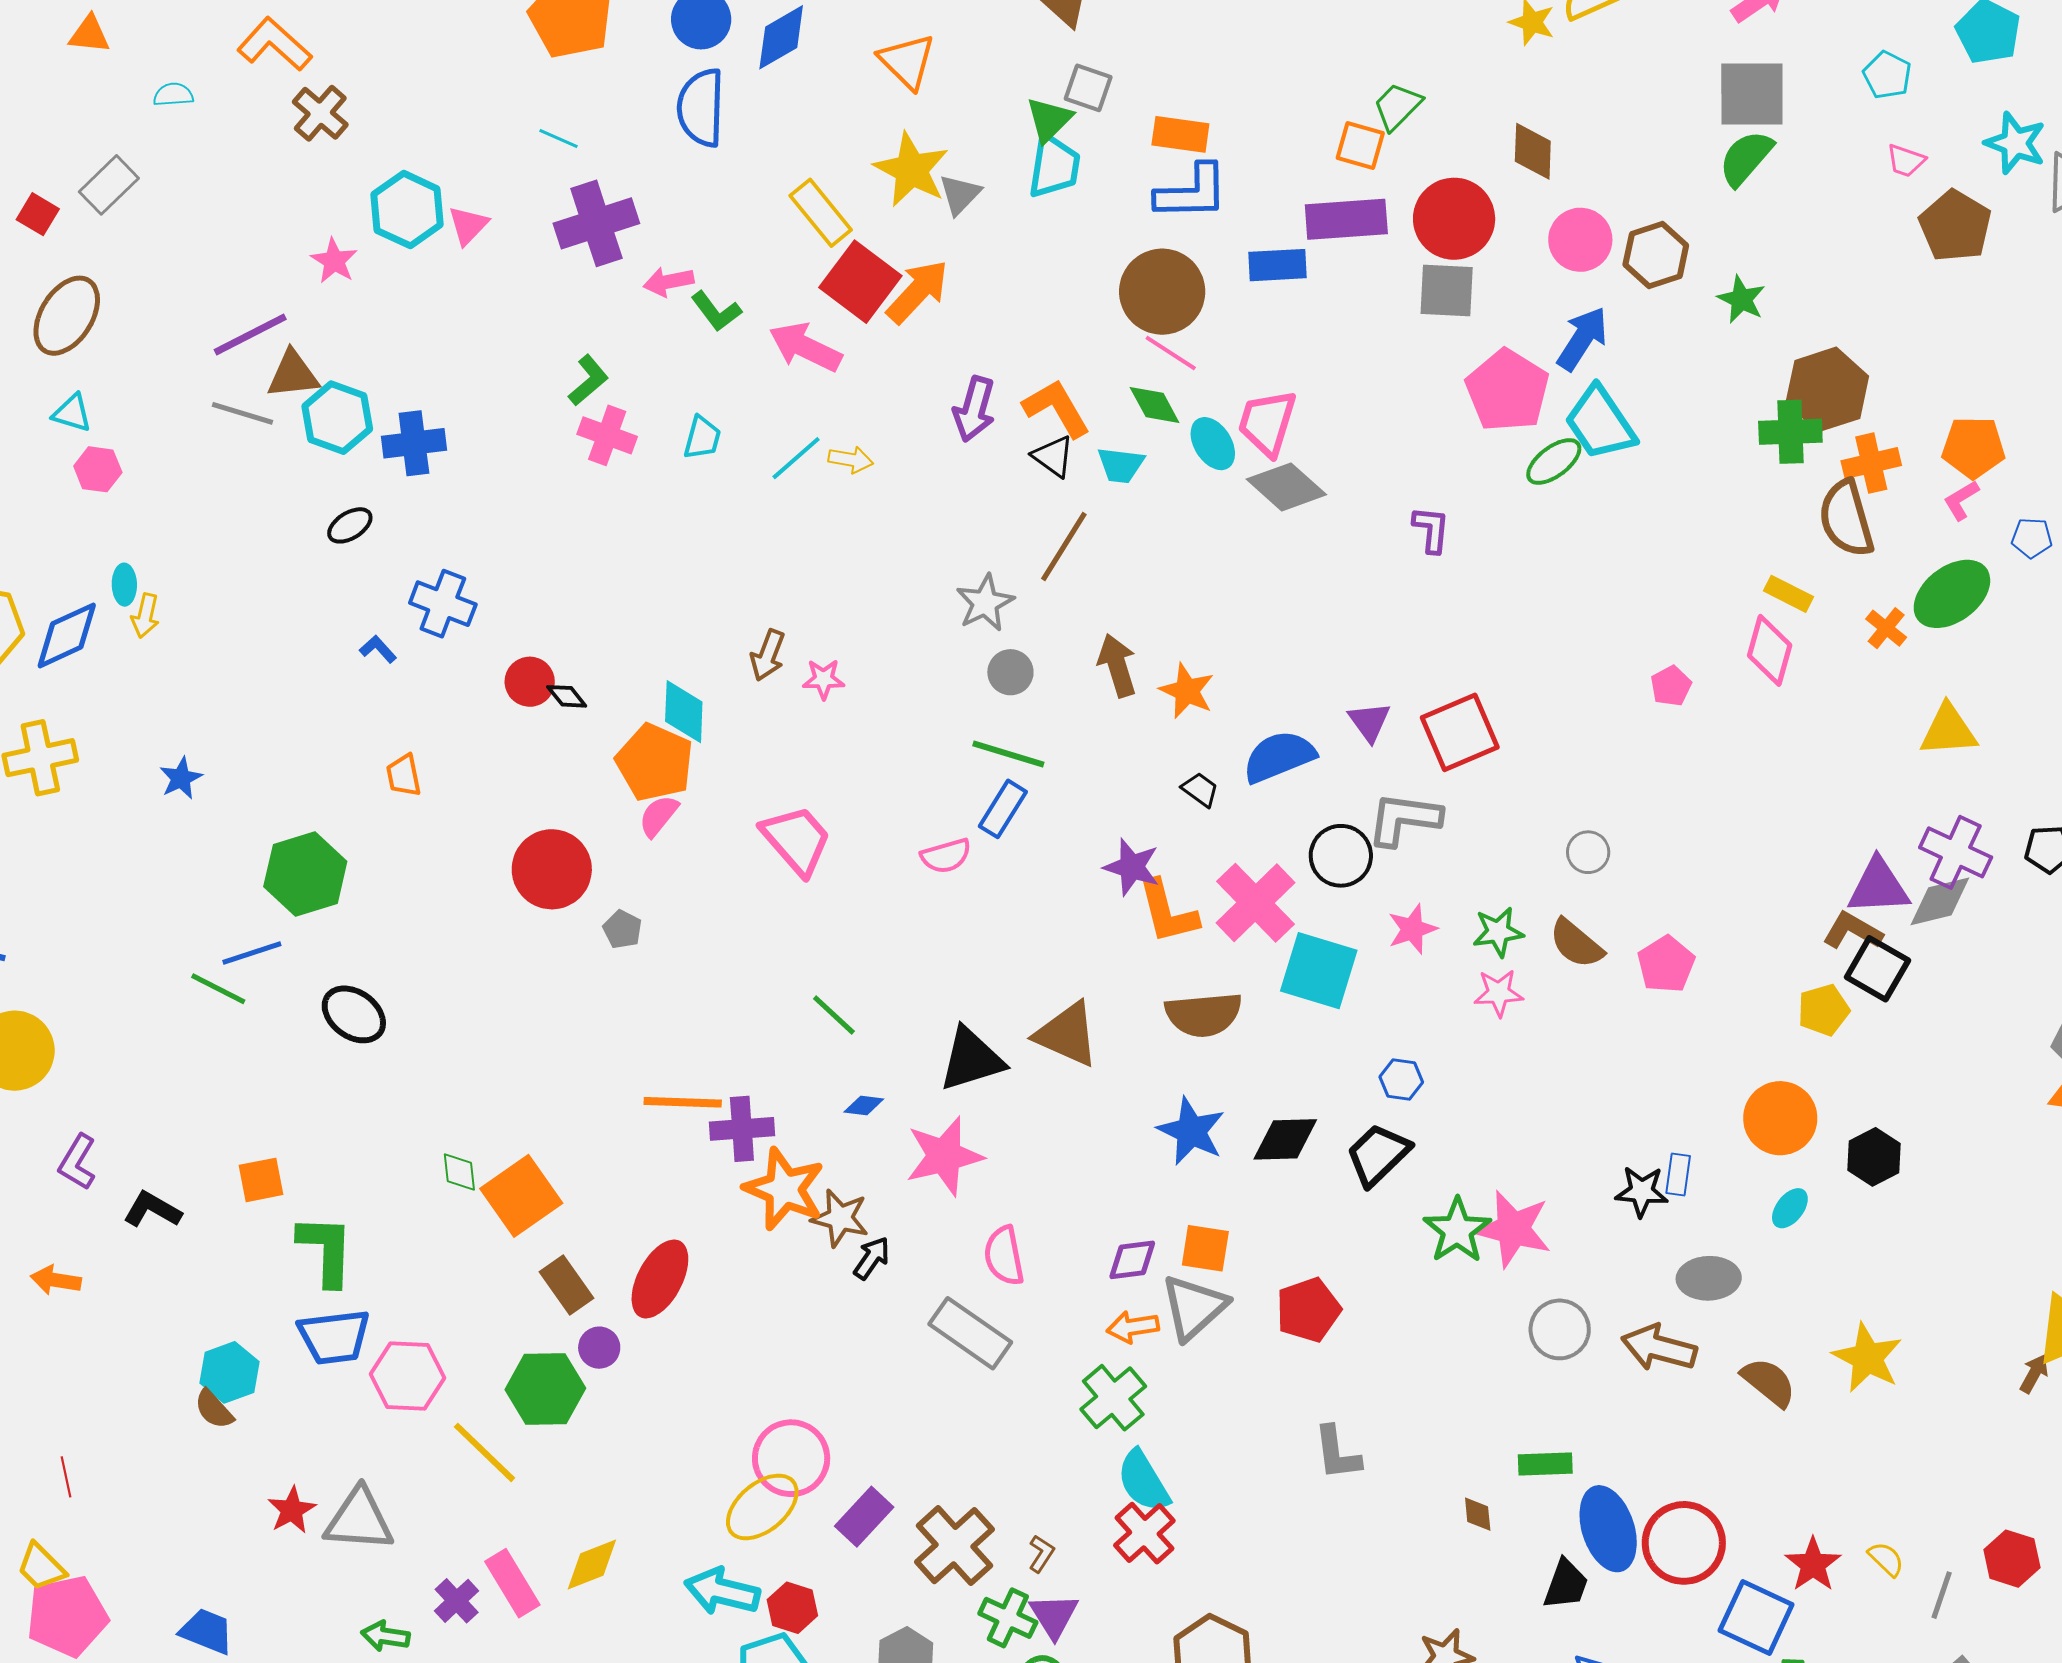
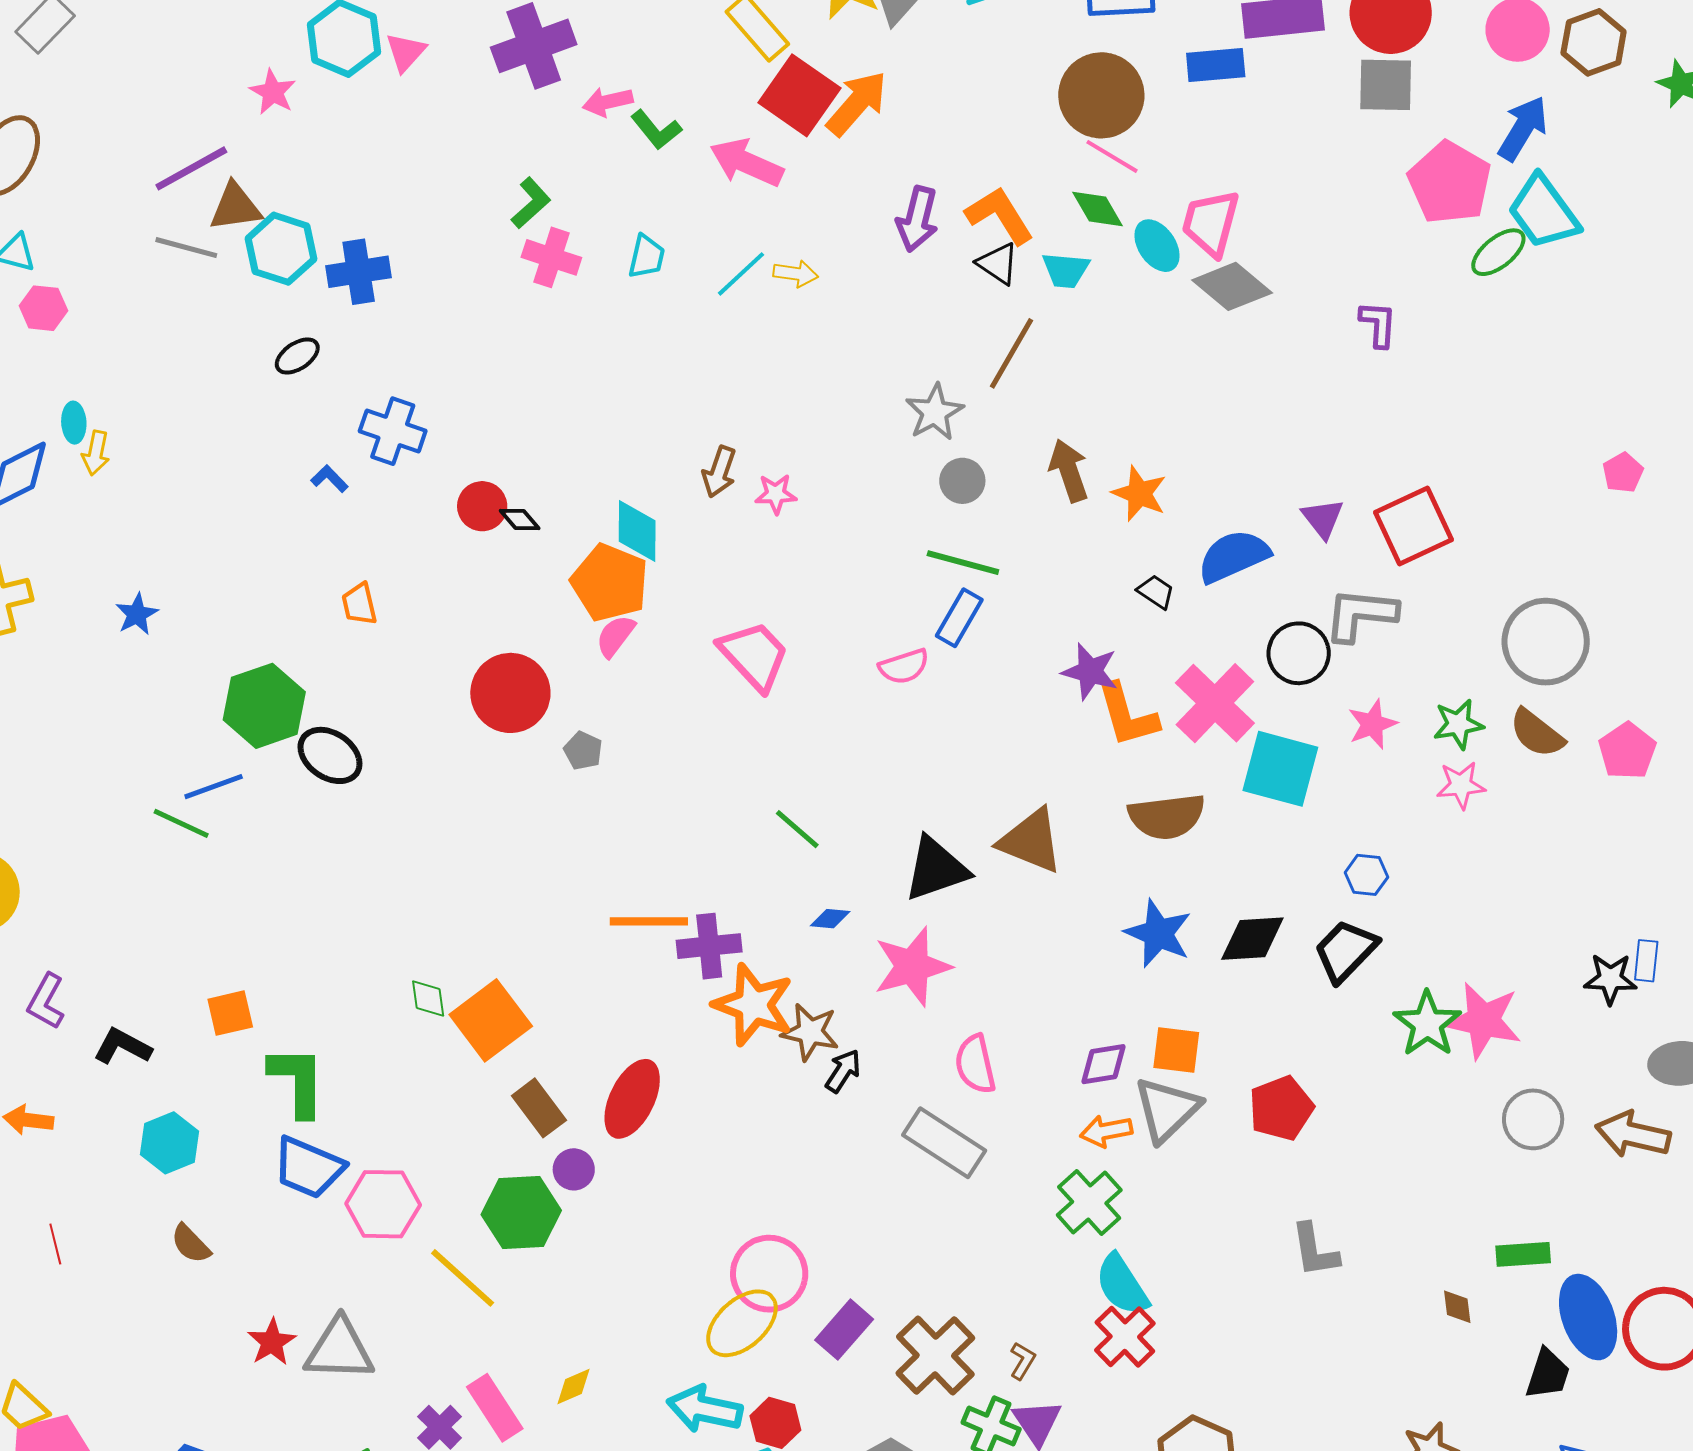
gray circle: (1588, 852) -> (1546, 642), size x2.0
black ellipse: (354, 1014) -> (330, 755), moved
blue trapezoid: (334, 1337) -> (308, 1167), turned 32
cyan hexagon: (229, 1372) -> (170, 1143), moved
red line: (66, 1477) -> (55, 1244), moved
yellow diamond: (592, 1565) -> (574, 1386), size x0.7

